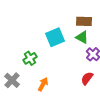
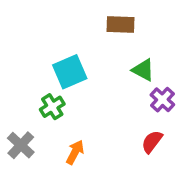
brown rectangle: (84, 21) -> (120, 24), moved
cyan square: (55, 37) -> (70, 72), moved

